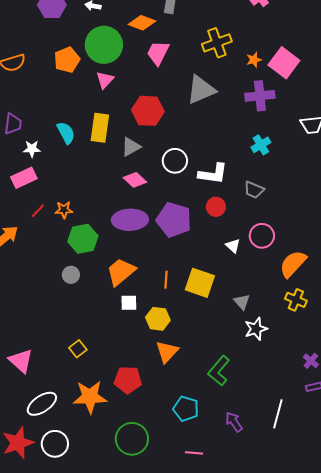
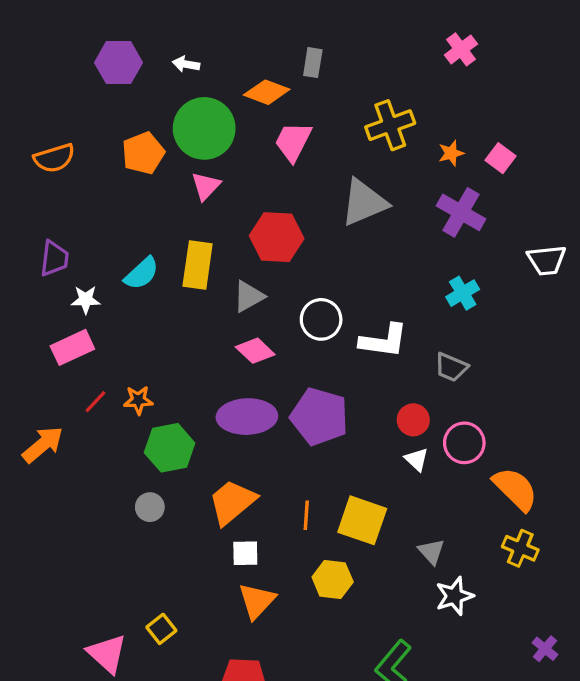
pink square: (284, 63) -> (501, 158), size x0.6
purple cross: (260, 96) -> (461, 212), turned 36
cyan semicircle: (66, 133) -> (142, 273), turned 75
red circle: (216, 207) -> (413, 420), moved
orange semicircle: (293, 264) -> (515, 489), turned 92
yellow hexagon: (158, 319) -> (333, 580), moved
orange triangle: (167, 352) -> (257, 601), moved
pink triangle: (21, 361) -> (107, 654), moved

